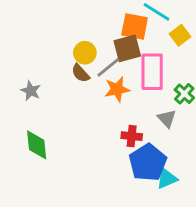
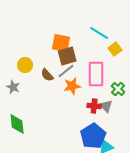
orange square: (135, 26) -> (61, 43), moved
brown square: (127, 48) -> (67, 56), moved
yellow circle: (85, 53) -> (25, 65), moved
red cross: (132, 136) -> (94, 106), moved

